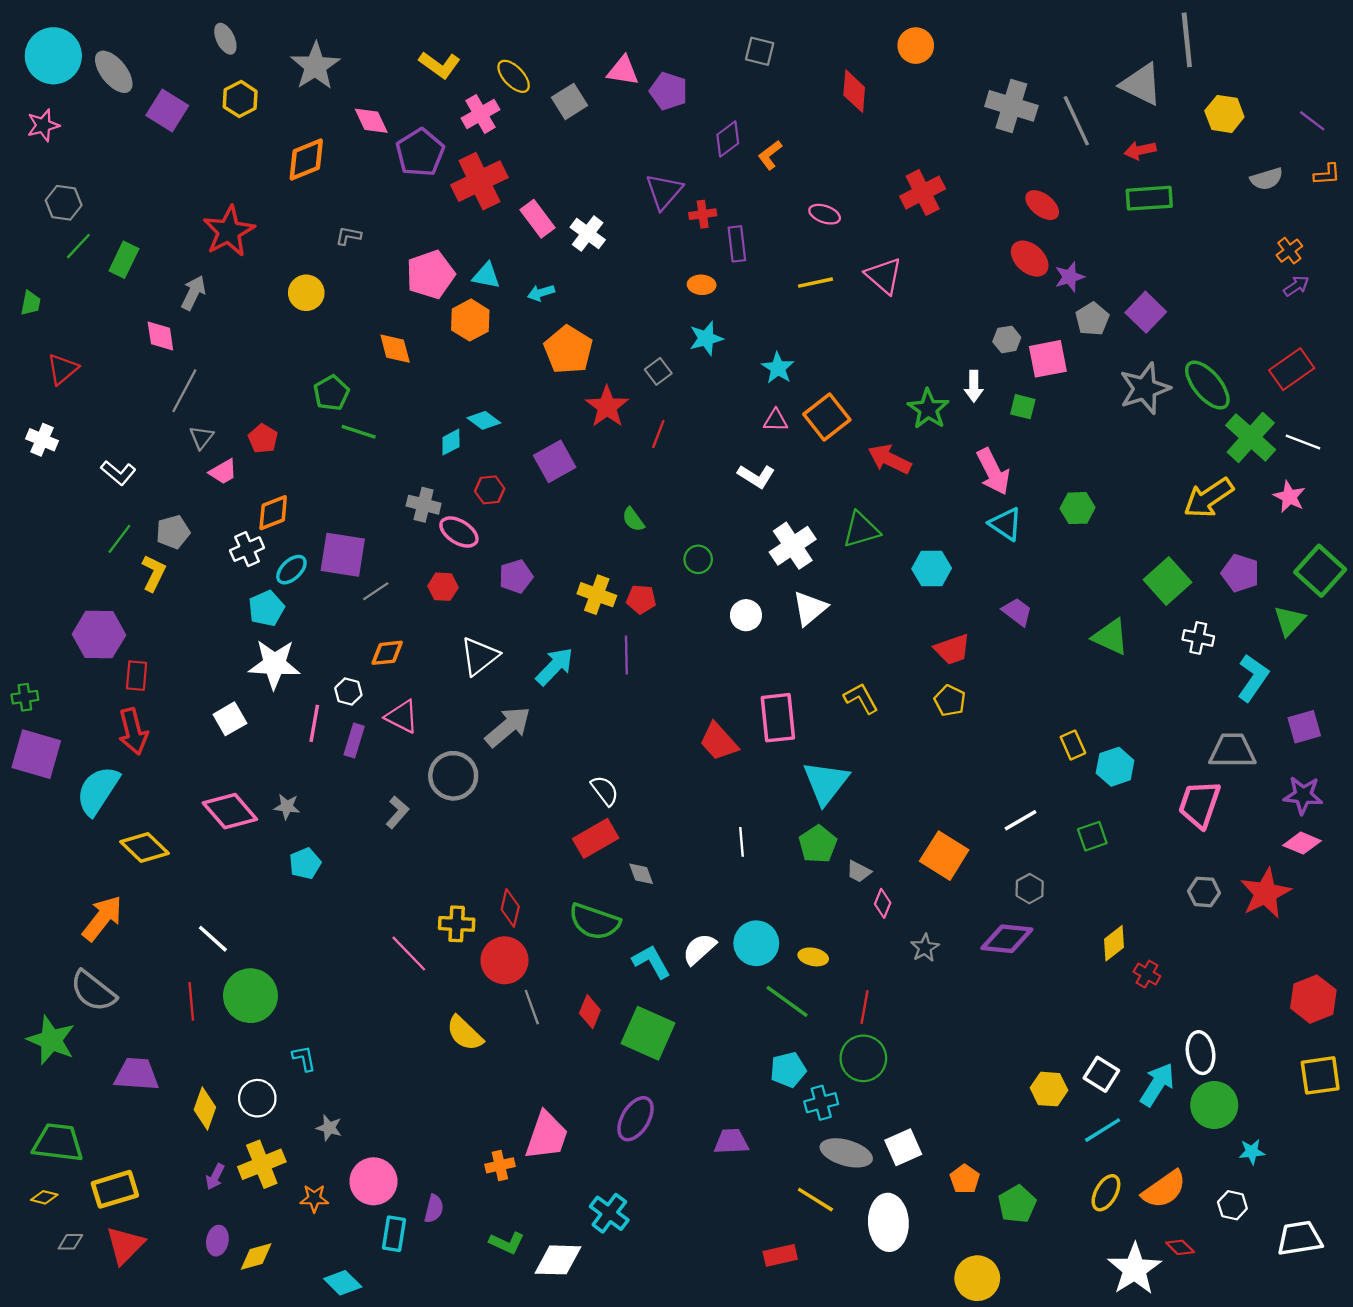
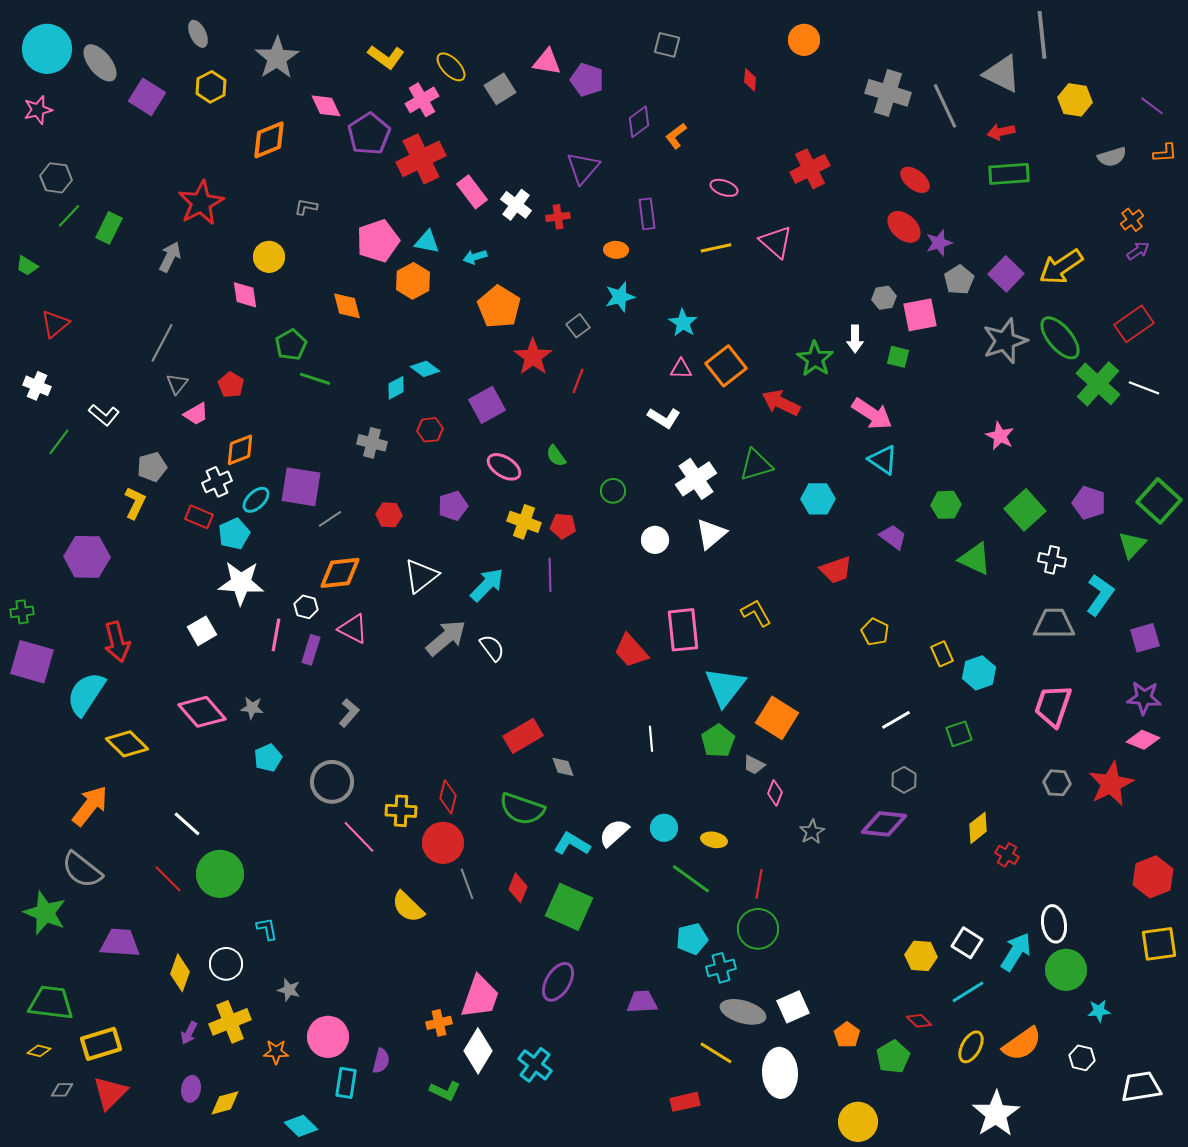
red diamond: (854, 91) -> (750, 80), size x0.6
red cross: (703, 214) -> (558, 217), moved
green trapezoid: (31, 303) -> (27, 266), turned 110
pink diamond: (160, 336) -> (245, 295), moved
pink arrow: (993, 472) -> (872, 414), turned -30
pink star: (1289, 497) -> (1000, 436), moved
yellow arrow: (1209, 498) -> (1061, 267), moved
green hexagon: (1077, 508) -> (946, 505), moved
pink ellipse: (459, 532) -> (504, 467), moved
green line: (119, 539) -> (59, 442), moved
orange diamond: (387, 653) -> (340, 573), size x1.4
red rectangle: (137, 676) -> (199, 517), moved, turned -72
yellow pentagon: (950, 701) -> (875, 632), moved
gray trapezoid: (1232, 751) -> (1054, 624), moved
gray circle: (453, 776) -> (332, 782), moved
white semicircle: (605, 791) -> (492, 648), moved
orange square: (944, 856) -> (777, 718), moved
cyan circle: (756, 943) -> (664, 828), size x0.7
cyan L-shape: (651, 961) -> (572, 844), turned -30
red line: (191, 1001) -> (168, 879), turned -40
red diamond: (1180, 1247) -> (919, 1021), moved
white diamond: (558, 1260) -> (478, 1051), moved, turned -60

